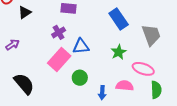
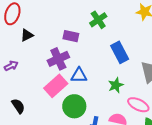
purple cross: (59, 32) -> (58, 59), size x1.5
green circle: (80, 78) -> (74, 106), size x1.5
black semicircle: (24, 84) -> (18, 106), size x0.7

